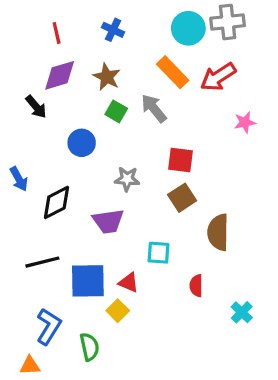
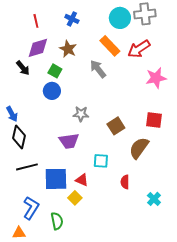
green square: (116, 111) -> (55, 71), moved
pink star: (245, 122) -> (156, 78), size x1.5
red square: (180, 160) -> (154, 120), moved
black diamond: (57, 202) -> (19, 137), moved, turned -50
brown semicircle: (218, 232) -> (139, 148), turned 35

